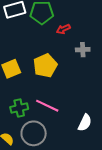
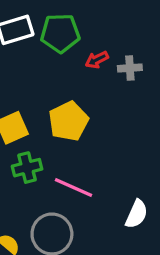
gray cross: (83, 50) -> (130, 68), moved
green cross: (19, 108) -> (27, 168), moved

